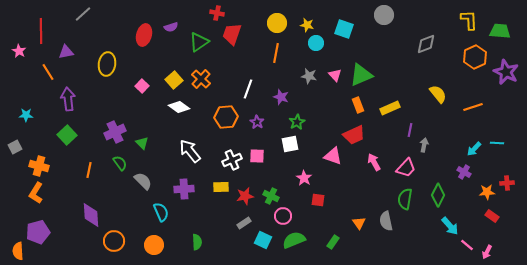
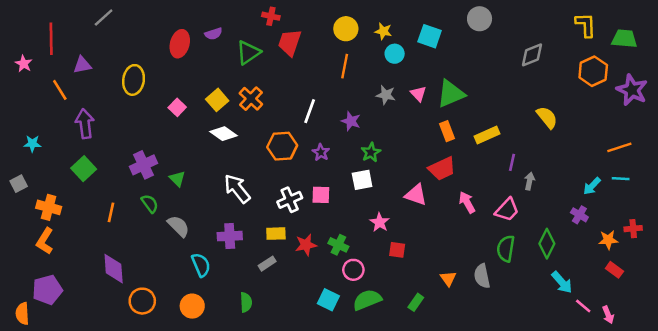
orange line: (473, 107) -> (619, 147), moved
gray rectangle: (244, 223) -> (267, 264), moved
pink arrow: (487, 252) -> (608, 315), turned -48

